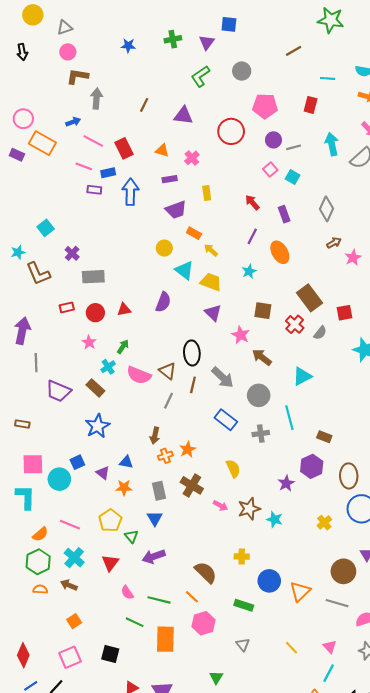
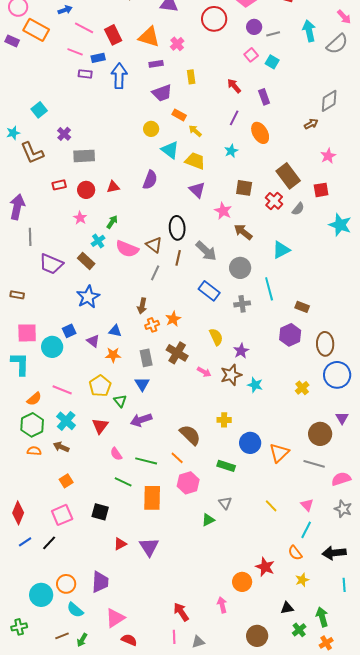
orange triangle: (162, 151) -> (149, 37), size x1.6
gray diamond: (326, 209) -> (329, 101), moved, turned 35
pink star: (353, 258) -> (328, 156), moved
purple star: (286, 483) -> (241, 351), moved
green triangle: (216, 677) -> (208, 520), moved, turned 32

